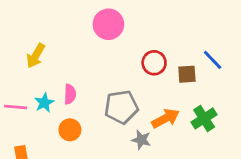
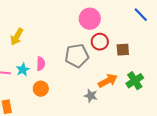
pink circle: (108, 24) -> (90, 19), moved
blue line: (213, 60) -> (141, 15), moved
gray pentagon: (121, 107) -> (77, 56), moved

